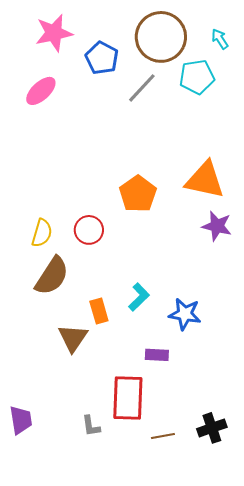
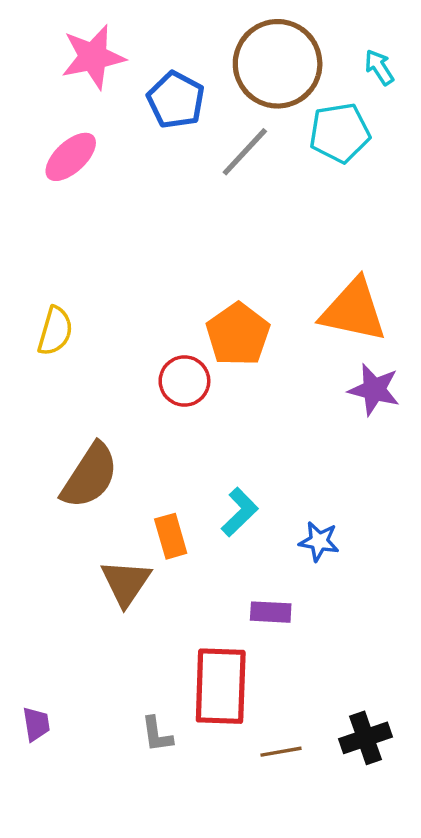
red circle: (89, 230) -> (184, 381), moved
yellow semicircle: (42, 233) -> (55, 331), moved
blue star: (185, 314) -> (319, 541), size x0.7
purple trapezoid: (21, 420) -> (36, 724), size x0.7

